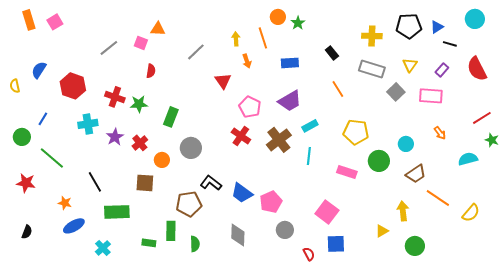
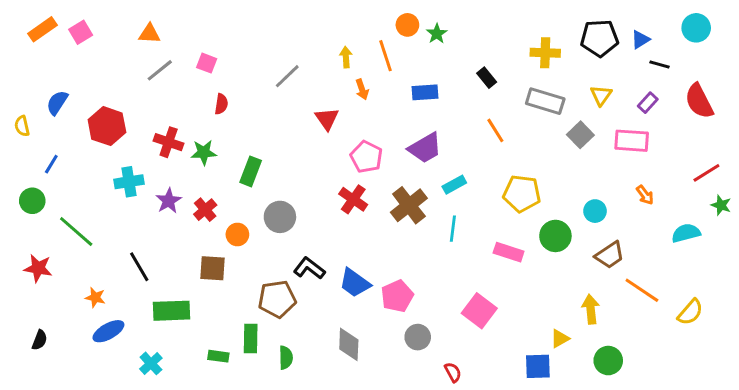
orange rectangle: (29, 20) -> (42, 29), turned 72
orange triangle: (158, 29) -> (149, 34), moved
blue line: (43, 119) -> (51, 164), moved
blue square: (336, 244) -> (538, 366), moved

